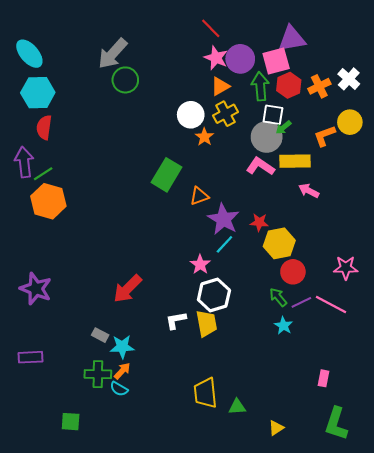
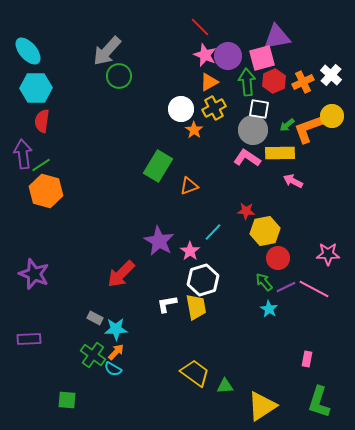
green arrow: (283, 127) -> (287, 125), moved
orange L-shape: (325, 136) -> (308, 129), size x1.4
purple star: (223, 219) -> (159, 241), moved
green cross: (98, 374) -> (93, 355), turned 35
yellow trapezoid: (205, 393) -> (195, 373), turned 132
yellow triangle: (276, 428) -> (262, 406), size x2.0

